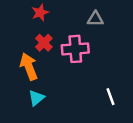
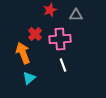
red star: (40, 13) -> (50, 10), moved
white line: (110, 97) -> (63, 65), moved

